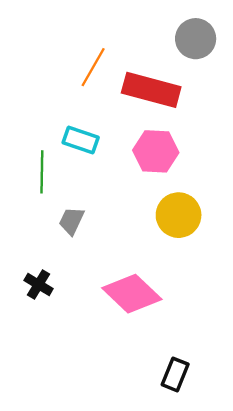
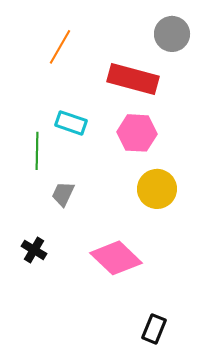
orange line: (93, 67) -> (60, 47), moved

